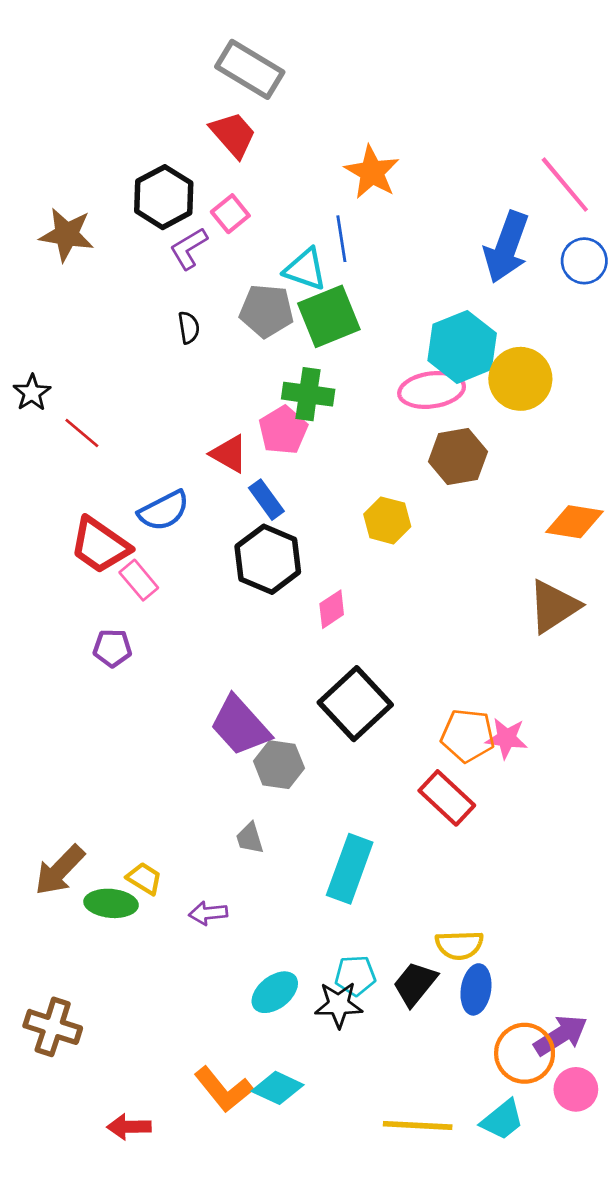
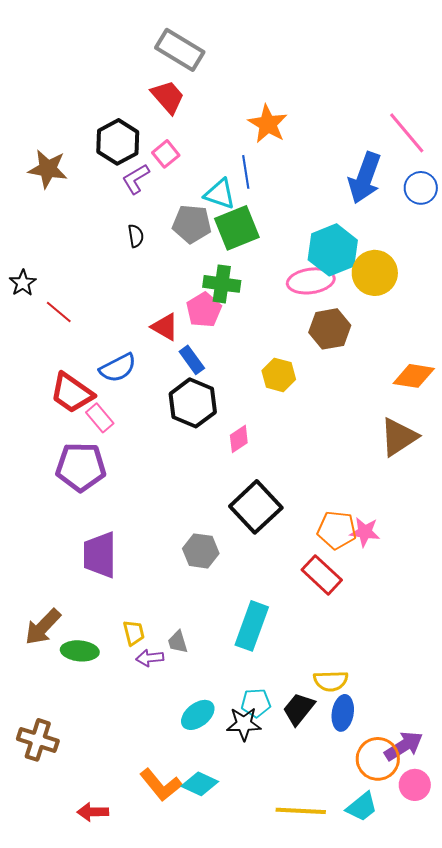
purple pentagon: (112, 648) -> (81, 467), size x1.8
purple trapezoid: (240, 726) -> (100, 555), moved, turned 42
gray trapezoid: (250, 838) -> (178, 642), moved
yellow trapezoid: (144, 878) -> (134, 633), moved, turned 44

